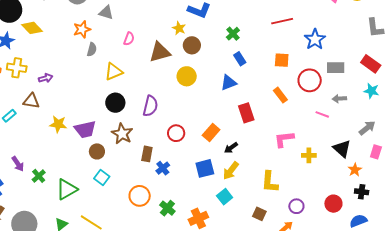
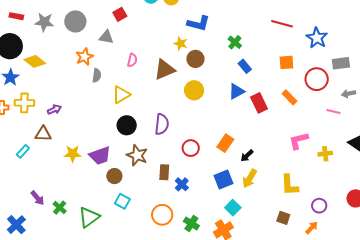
red line: (282, 21) -> (282, 24), turned 35
red rectangle: (246, 113) -> (259, 103), moved
cyan square: (225, 197) -> (233, 208), moved

